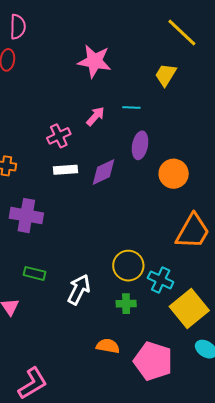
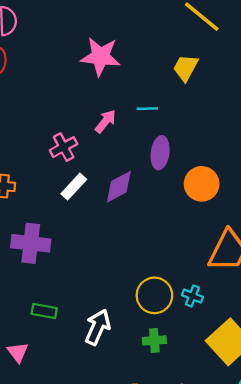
white rectangle: (65, 170) -> (74, 187), turned -40
cyan cross: (161, 280) -> (192, 296), moved, size x0.7

